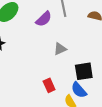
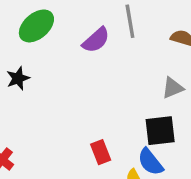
gray triangle: (60, 49) -> (173, 88), moved

